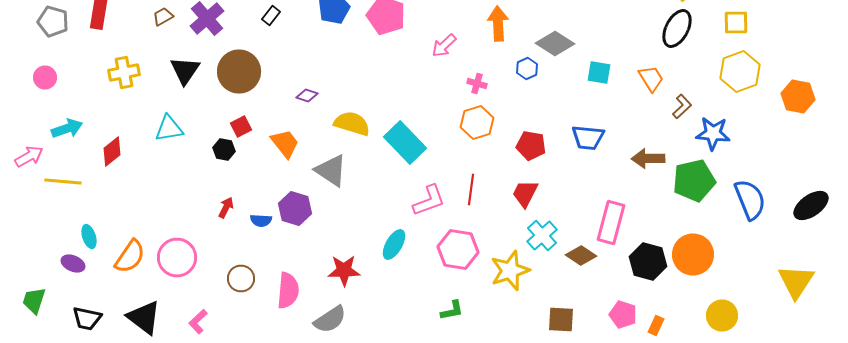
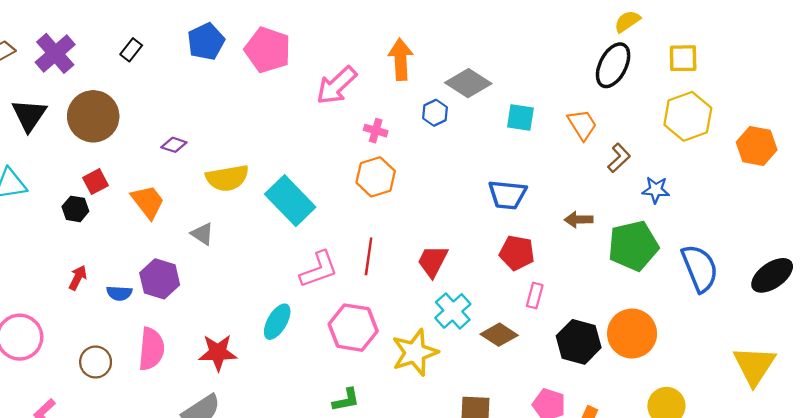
pink arrow: (444, 46) -> (337, 85), size x1.4
yellow semicircle: (352, 124) -> (227, 178), turned 153
blue star: (713, 134) -> (656, 190), size x0.7
red pentagon: (531, 146) -> (517, 253), moved
brown arrow: (648, 158) -> (579, 220), size x0.7
gray triangle: (331, 170) -> (202, 234), size x0.6
pink rectangle: (611, 222) -> (535, 296), size x0.5
pink semicircle: (288, 290) -> (151, 349), moved

